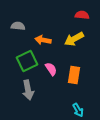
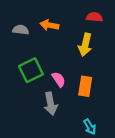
yellow arrow: (74, 39) -> (85, 45), turned -48
orange arrow: (43, 40) -> (49, 25), moved
gray arrow: (28, 90) -> (51, 104), moved

